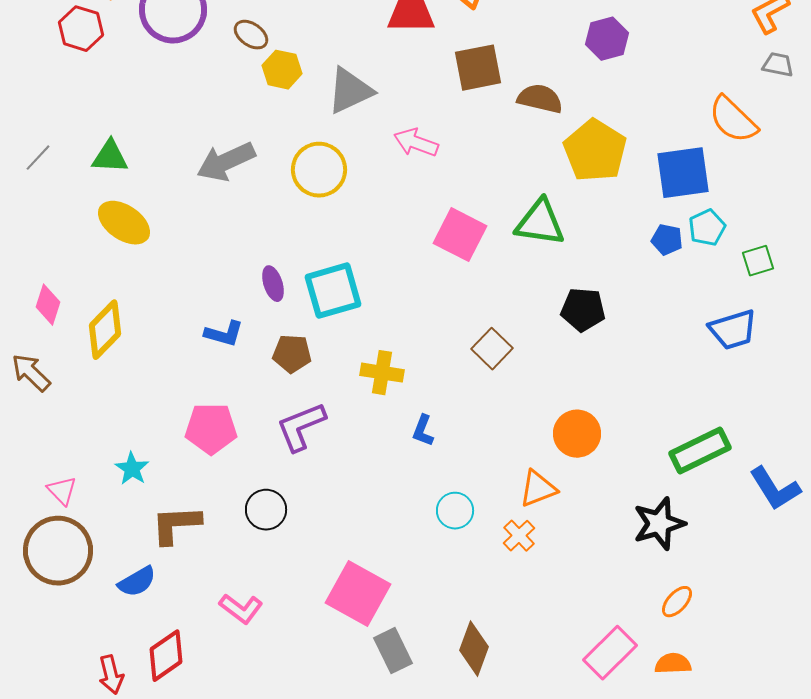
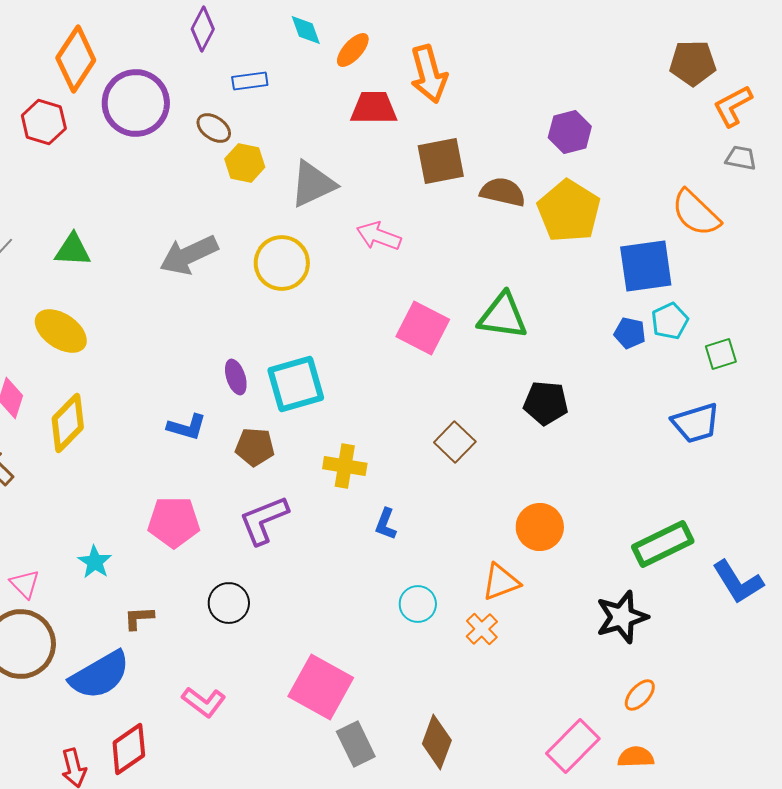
yellow pentagon: (595, 151) -> (569, 211), moved
yellow ellipse: (124, 223) -> (61, 331), moved
brown L-shape: (176, 525) -> (139, 618), size x0.6
blue semicircle: (137, 582) -> (100, 675), size x1.6

